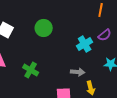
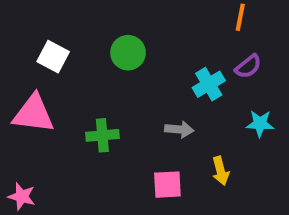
green cross: (31, 70) -> (102, 135), turned -35
gray arrow: (78, 72) -> (179, 129), moved

